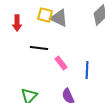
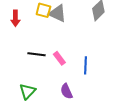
black line: (39, 48) -> (36, 54), moved

